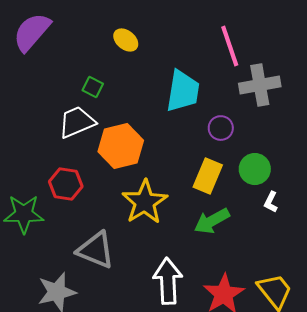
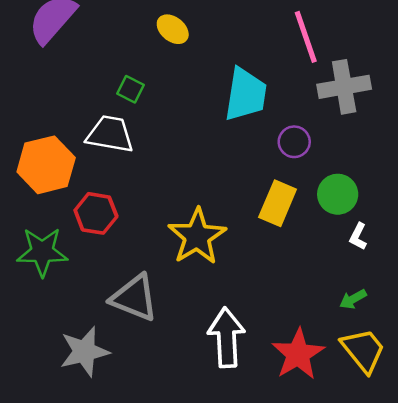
white trapezoid: (77, 122) -> (110, 134), turned 33
orange hexagon: (121, 146) -> (46, 165), moved
green arrow: (212, 221) -> (353, 299), moved, size x0.6

